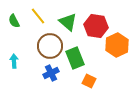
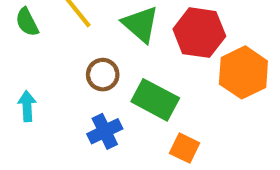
brown circle: (50, 46) -> (103, 75), size x0.6
green rectangle: (75, 58) -> (155, 100), turned -40

